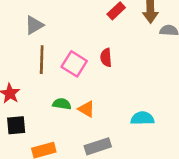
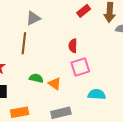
gray triangle: (34, 25) -> (33, 18), moved
pink square: (74, 64) -> (80, 67), moved, turned 36

